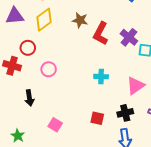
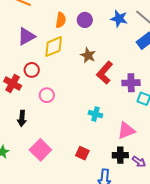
purple triangle: (15, 16) -> (26, 36), turned -36
purple cross: (129, 37) -> (131, 83), turned 36
black cross: (125, 113) -> (120, 155), moved
pink square: (55, 125) -> (40, 150), size x1.5

